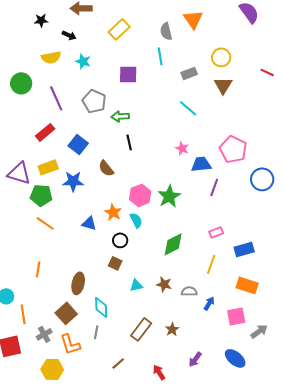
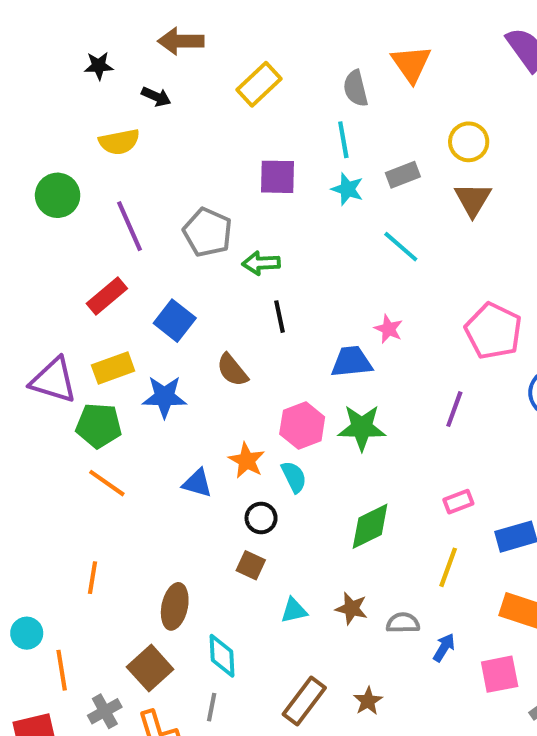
cyan star: (83, 61) -> (347, 189), moved
blue trapezoid: (201, 164) -> (352, 362), moved
green star: (169, 196) -> (362, 428), turned 30

